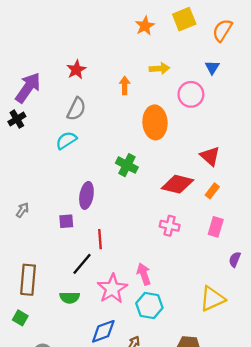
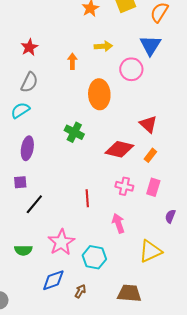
blue triangle: (212, 67) -> (150, 45), size x1.6
purple ellipse: (86, 195) -> (27, 148), moved
pink cross: (170, 226) -> (124, 186), moved
red line: (100, 239) -> (87, 198), moved
black line: (82, 264) -> (34, 204), moved
pink arrow: (144, 274) -> (118, 223), moved

